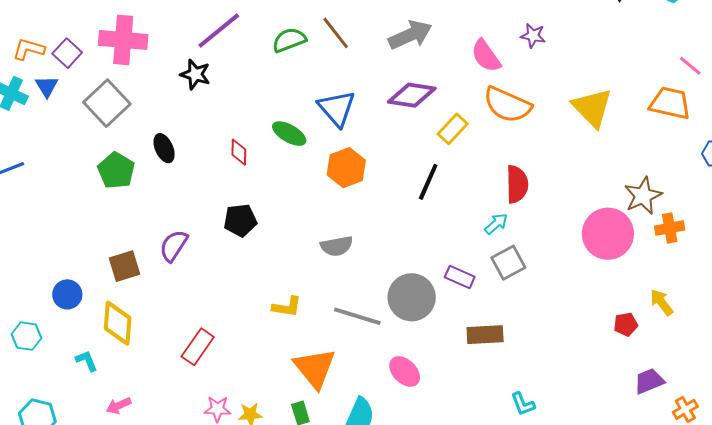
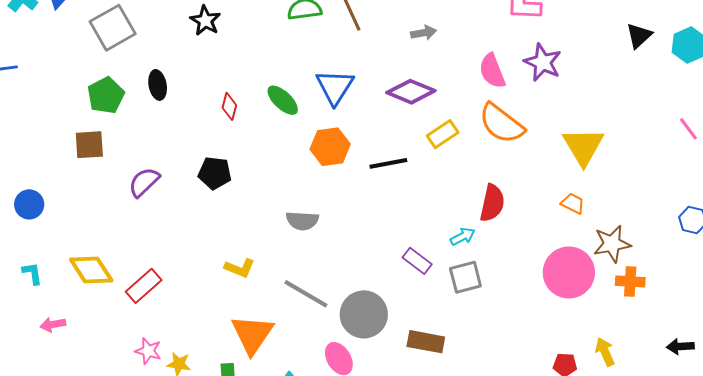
gray arrow: (410, 35) -> (424, 33), size x0.6
purple star: (533, 36) -> (543, 62), size x1.5
orange trapezoid: (670, 103) -> (573, 203), moved, size x0.6
black line: (428, 182) -> (388, 163), moved, turned 42
brown square: (125, 266) -> (89, 145), moved
purple rectangle: (460, 277) -> (417, 261), moved
gray circle: (412, 297) -> (364, 314), moved
yellow diamond: (118, 323) -> (91, 270), moved, turned -51

